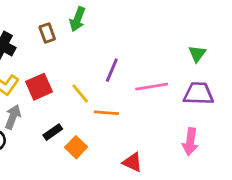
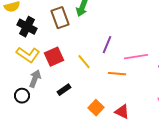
brown rectangle: (47, 33) -> (60, 18), size x1.5
orange line: (106, 113) -> (117, 74), moved
orange square: (76, 147) -> (96, 108), moved

